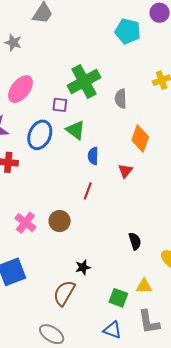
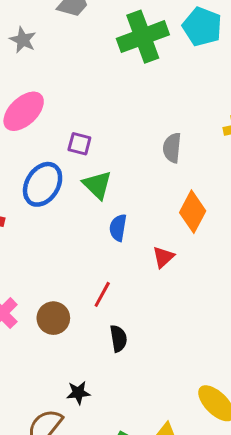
cyan pentagon: (128, 31) -> (202, 27), moved
green cross: (84, 81) -> (143, 37), moved
red line: (88, 191) -> (102, 294), moved
black semicircle: (135, 241) -> (118, 338), moved

